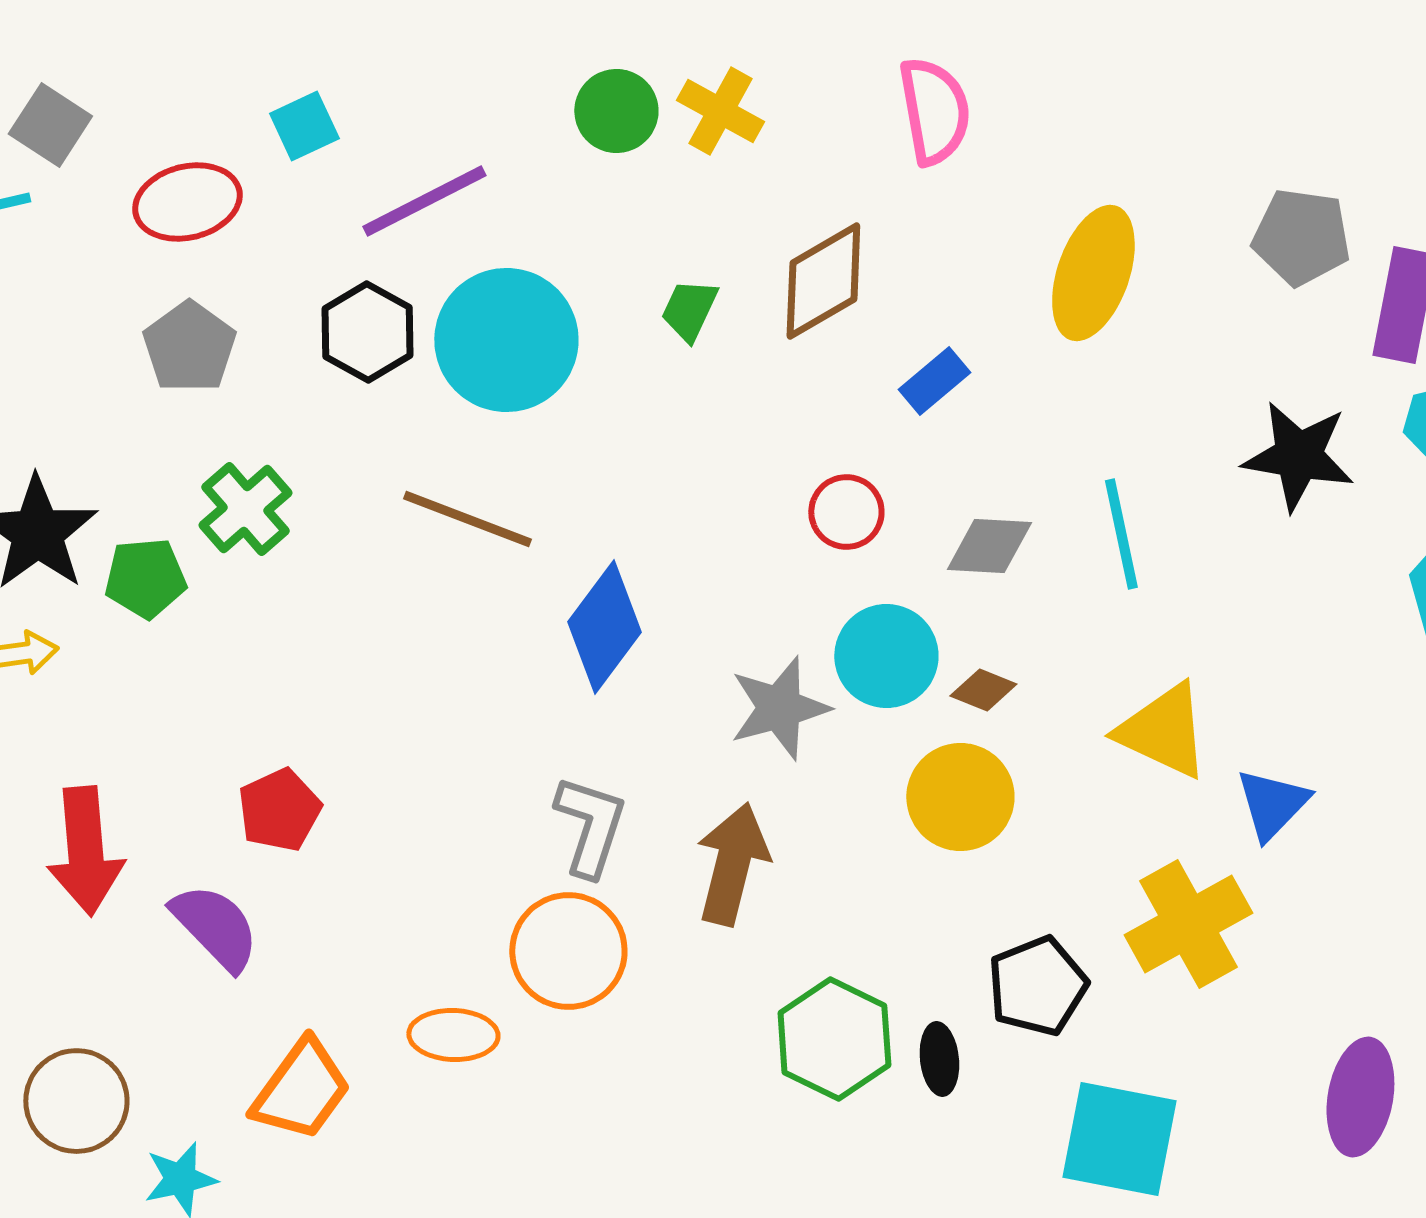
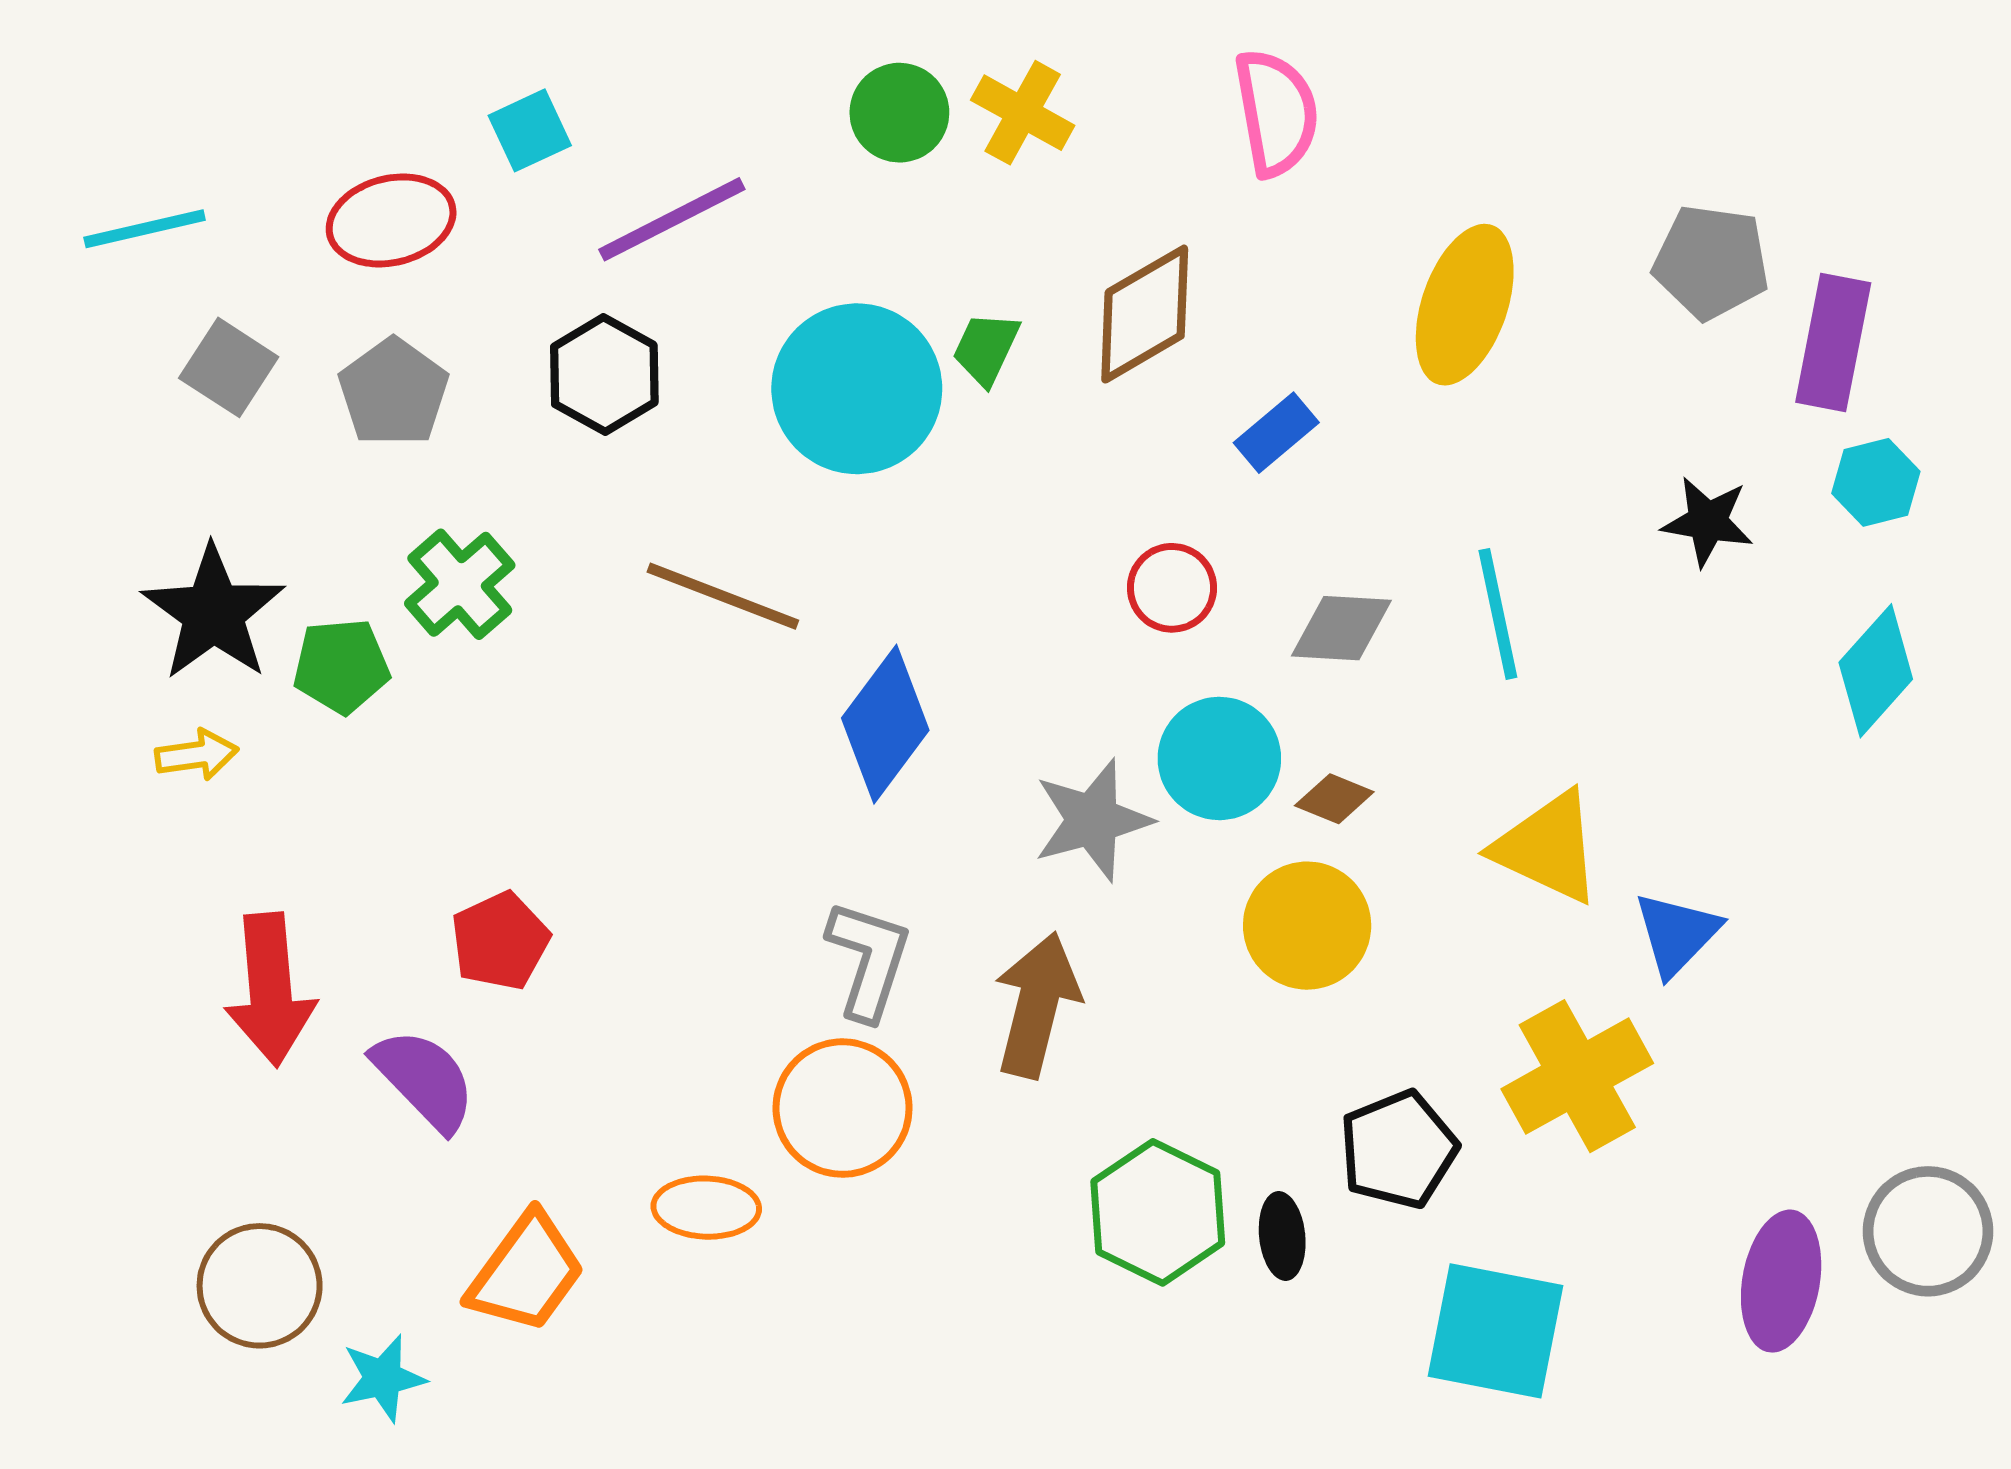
gray square: (50, 125) -> (229, 367), moved
cyan circle: (506, 340) -> (857, 389), moved
black star: (1298, 456) -> (1708, 521), size x0.7

